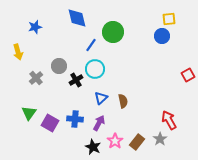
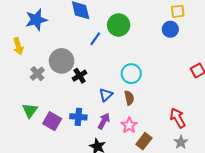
blue star: (35, 27) -> (36, 20), size x1.5
gray circle: (59, 66) -> (62, 61), size x1.5
cyan circle: (95, 69) -> (131, 74), moved
gray star: (160, 139) -> (181, 142), moved
pink star: (115, 141) -> (129, 125), moved

